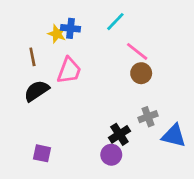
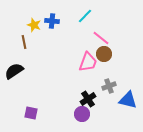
yellow star: (57, 34) -> (34, 25), moved
pink trapezoid: (69, 70) -> (88, 62), moved
black semicircle: (37, 91) -> (14, 71), moved

